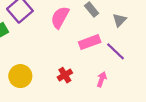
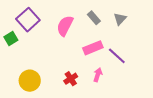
gray triangle: (120, 20) -> (120, 19), moved
pink arrow: (102, 79) -> (98, 75), moved

